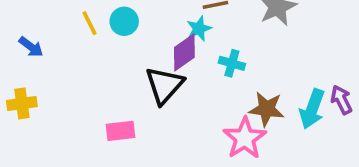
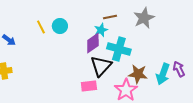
cyan cross: (232, 63) -> (119, 49), size x1.6
black triangle: (164, 85) -> (101, 66), moved
pink rectangle: (120, 131) -> (89, 86), moved

